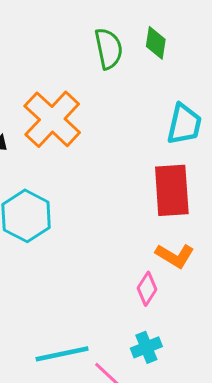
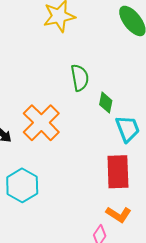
green diamond: (156, 43) -> (106, 103), moved
cyan trapezoid: (184, 124) -> (128, 129), turned -36

